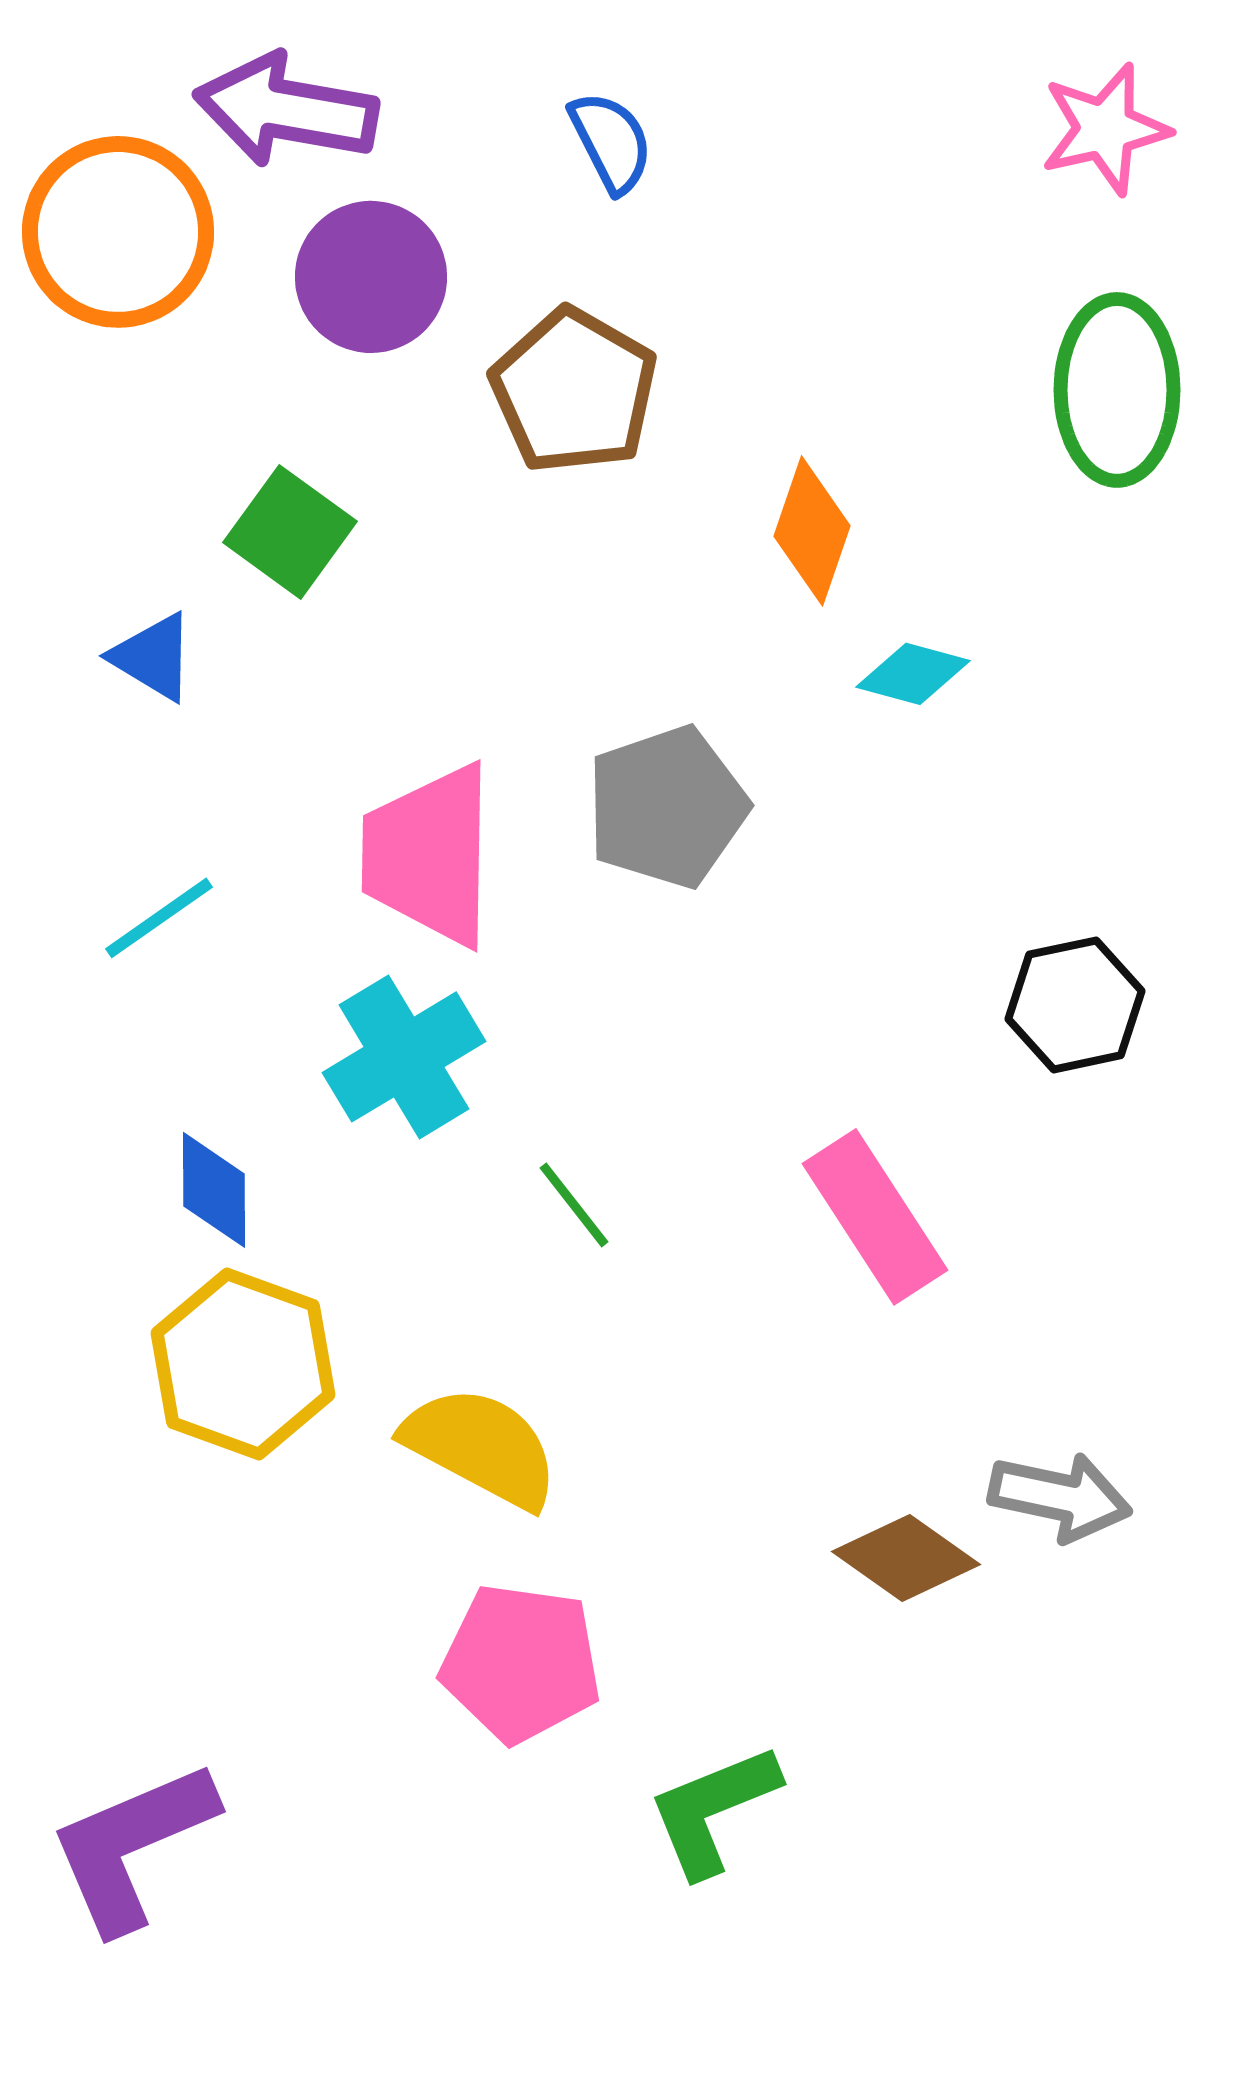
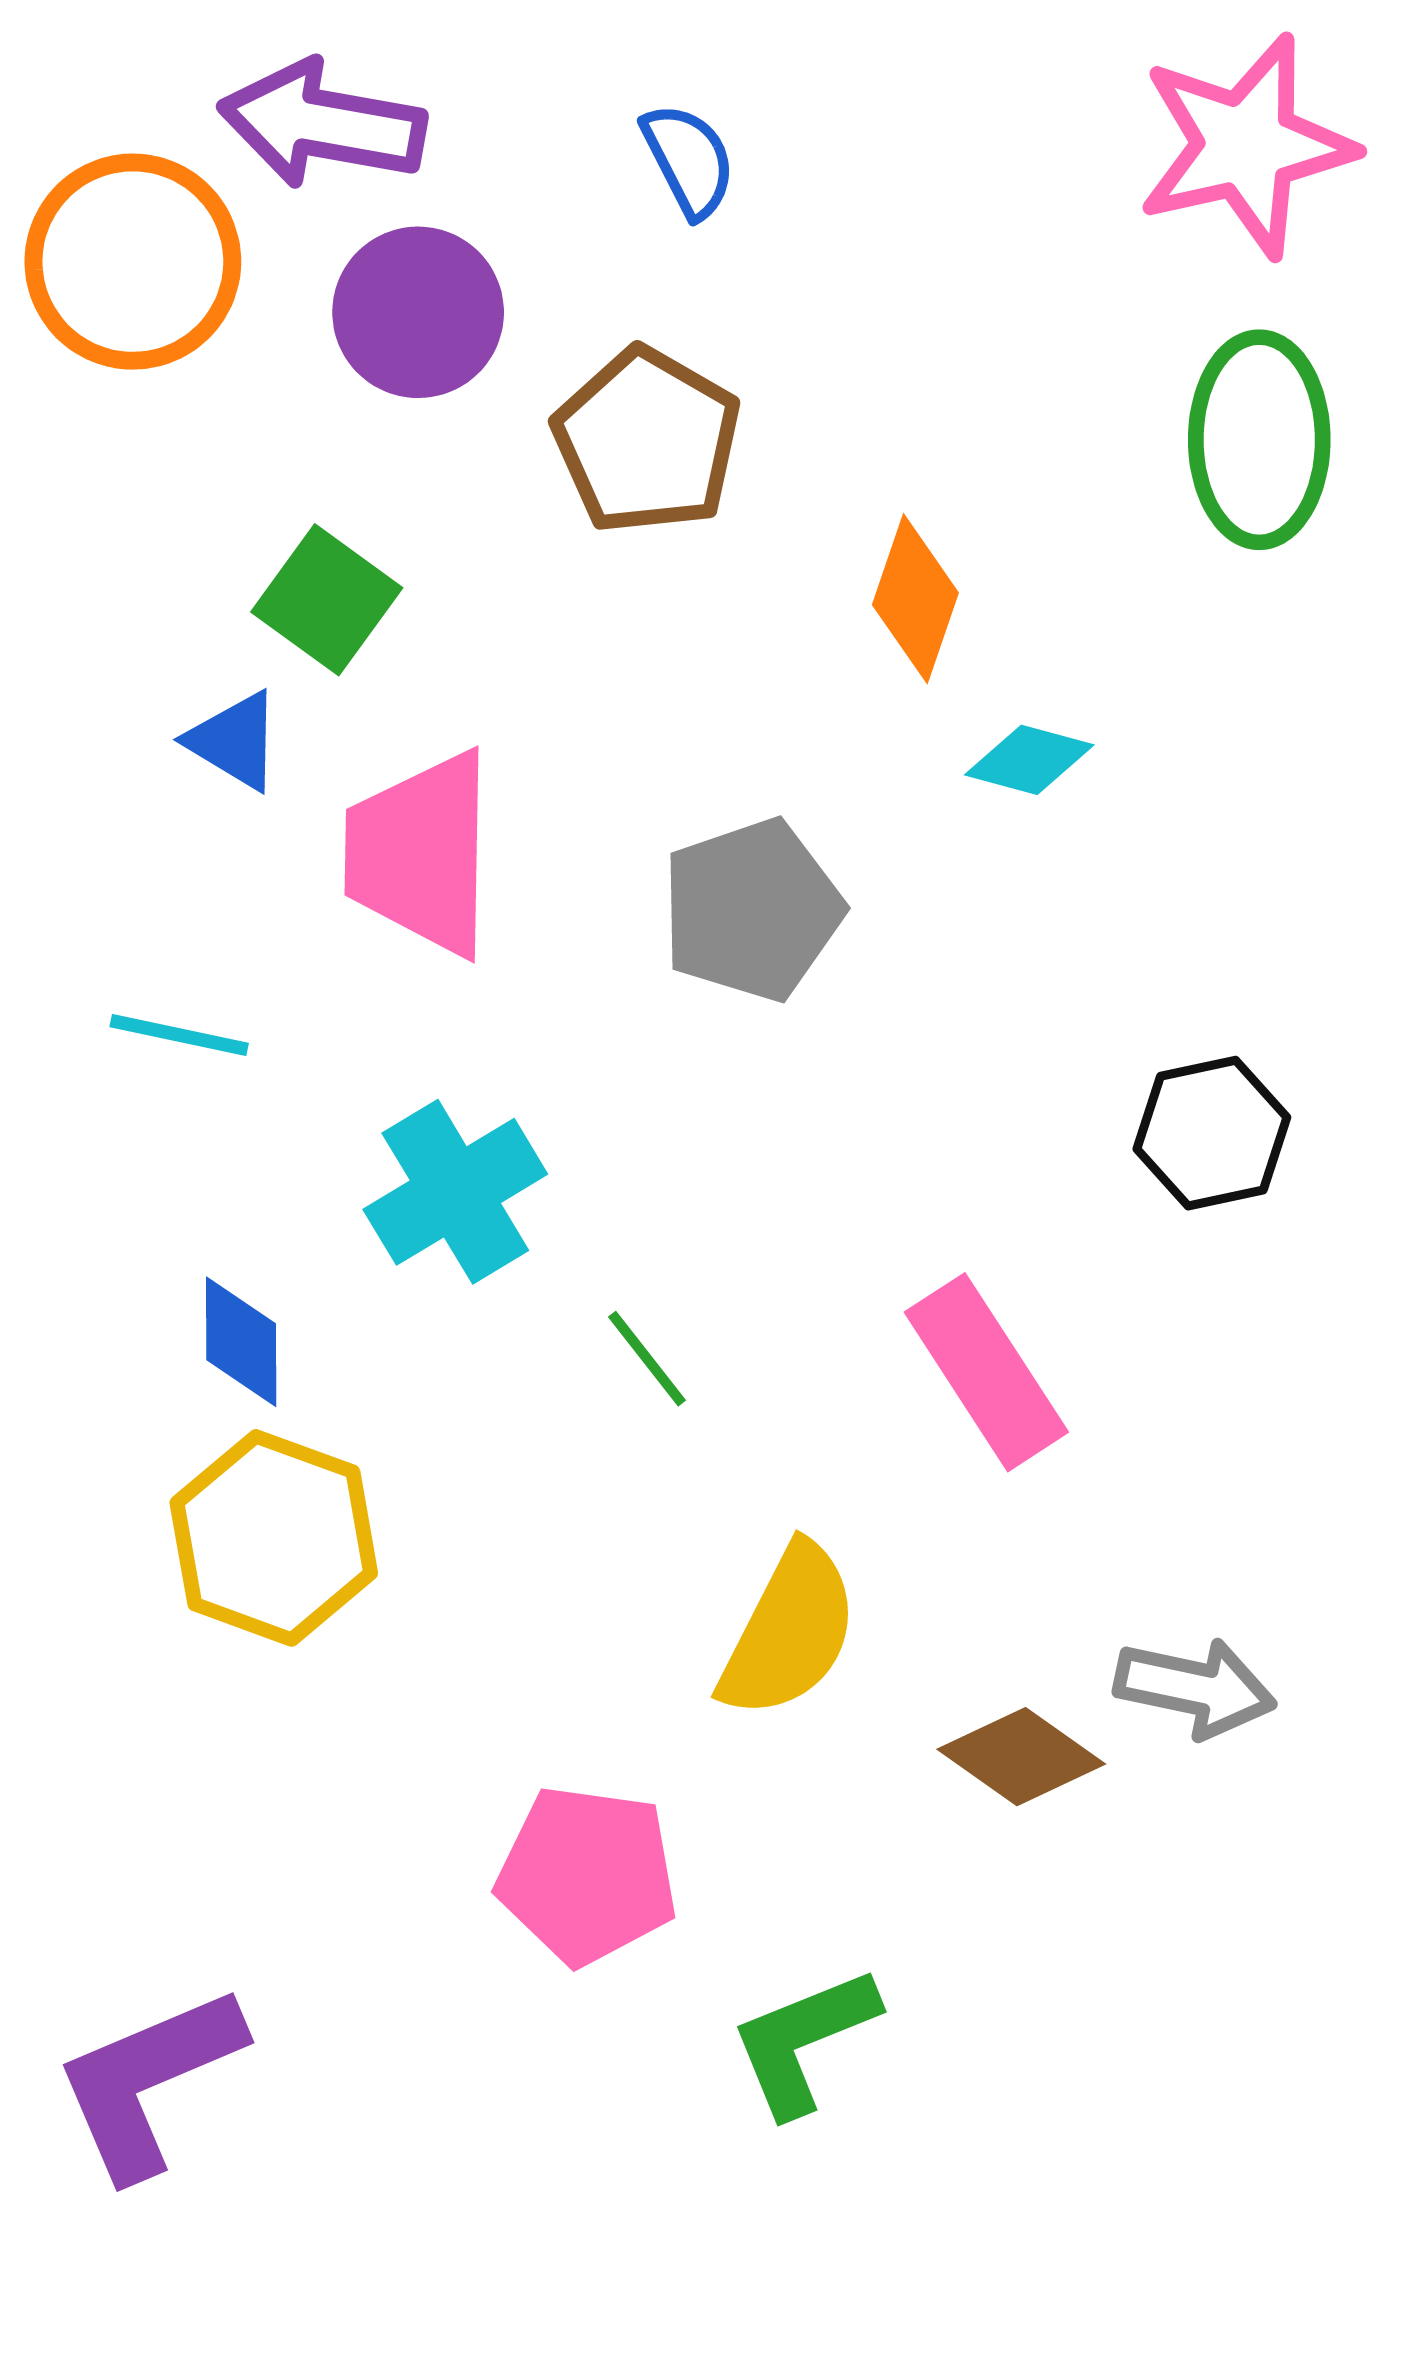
pink star: (1105, 129) -> (1246, 145), size x1.5
blue triangle: (153, 657) -> (234, 741), moved
pink trapezoid: (429, 855) -> (420, 854), moved
cyan line: (159, 918) -> (179, 1035), turned 47
yellow semicircle: (481, 1447) -> (789, 1631), moved, turned 89

